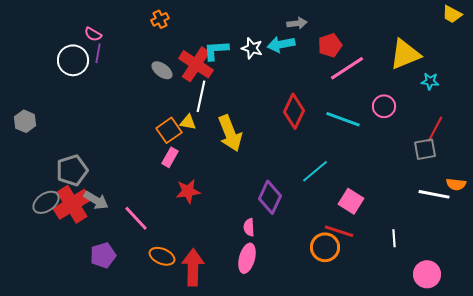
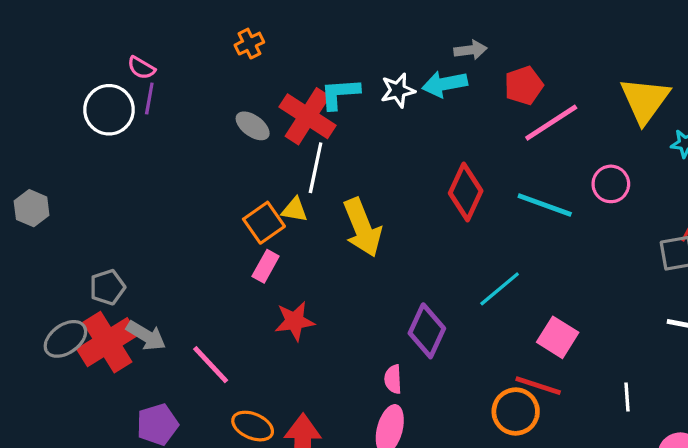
white star: (252, 48) -> (398, 90), turned -30
yellow triangle: (405, 54) -> (645, 100), turned -32
gray pentagon: (72, 170) -> (107, 287), size x0.7

